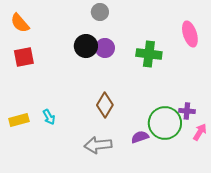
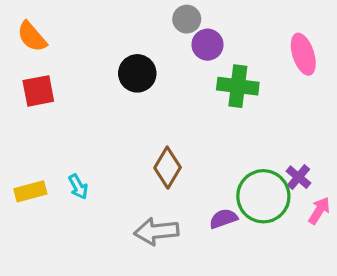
gray circle: (100, 12) -> (187, 19), moved
purple circle: (105, 48) -> (207, 45), moved
purple cross: (187, 111) -> (298, 177), turned 35

